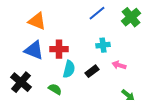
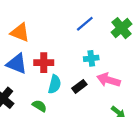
pink arrow: (119, 65) -> (109, 80), size x1.5

